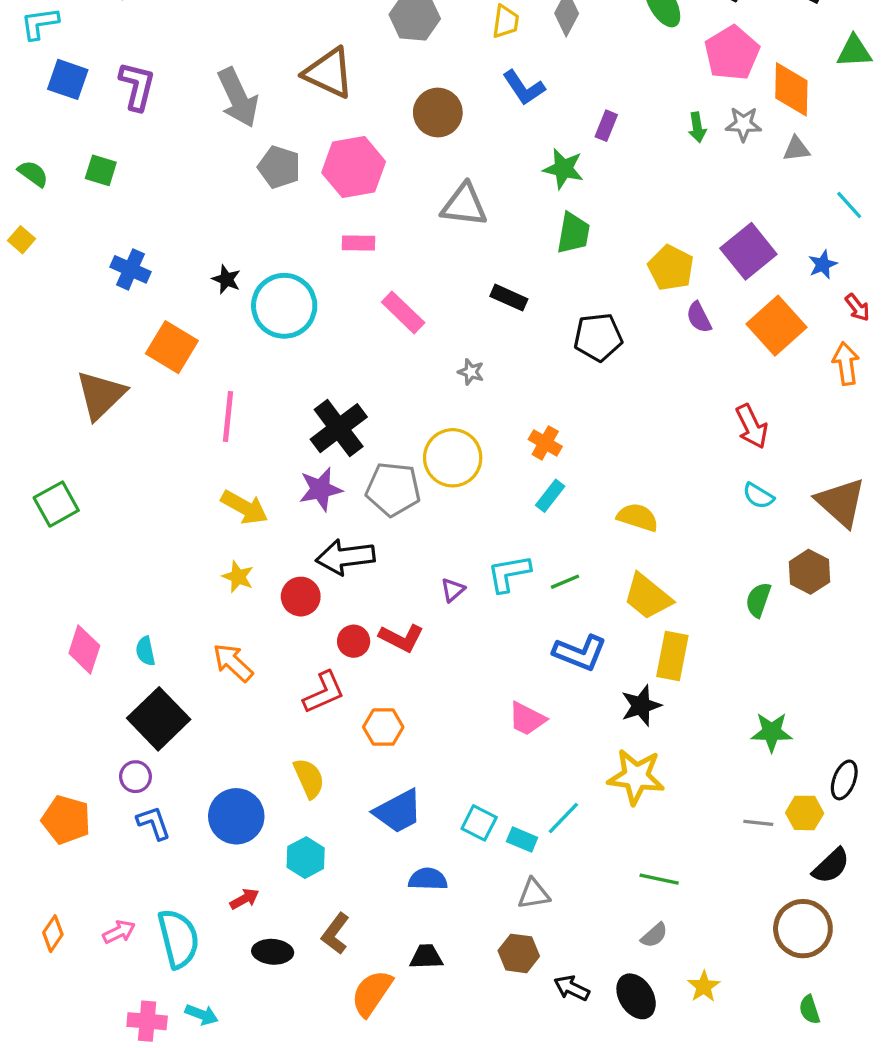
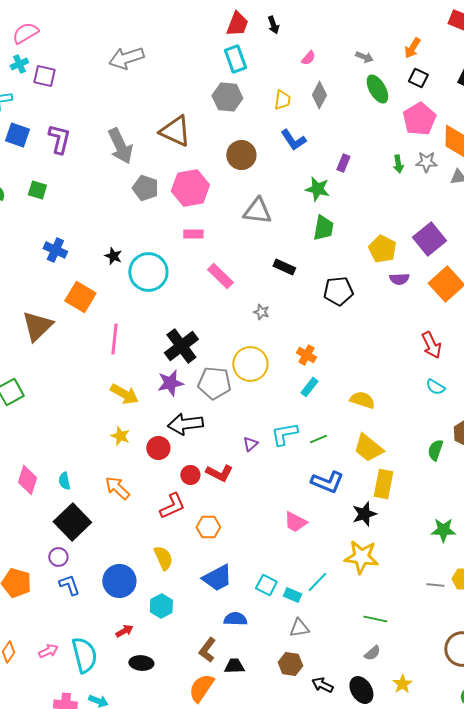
purple semicircle: (699, 317) -> (399, 279), turned -66
brown L-shape: (335, 934) -> (207, 650), moved

